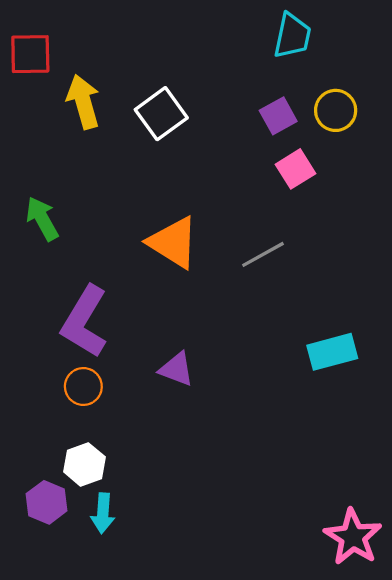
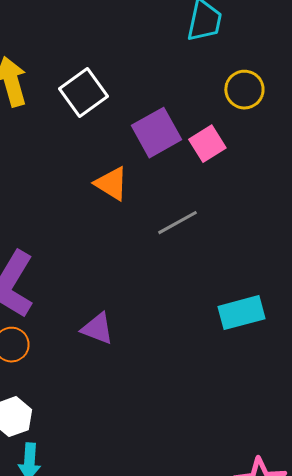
purple square: (278, 116) -> (156, 133), moved, size x1.4
orange triangle: (173, 243) -> (111, 184), moved, size x0.7

